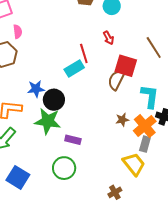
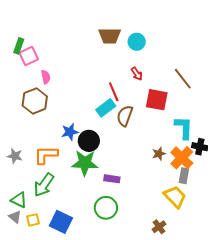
brown semicircle: (116, 80) -> (125, 116), moved

